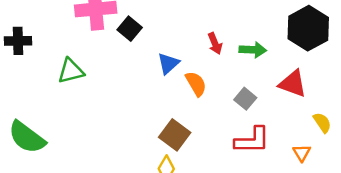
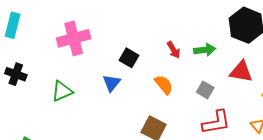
black square: (130, 29) -> (129, 58), moved
black cross: (18, 41) -> (16, 74), turned 30
blue triangle: (168, 64) -> (112, 83), moved

